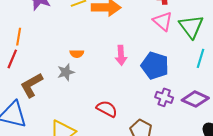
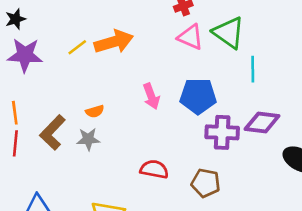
gray star: (66, 72) -> (88, 139), turned 30
brown L-shape: (31, 85) -> (53, 132), moved
purple cross: (164, 97) -> (222, 132), size x1.4

